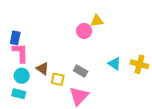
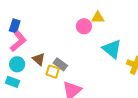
pink L-shape: (20, 53) -> (18, 41), turned 45
cyan triangle: (114, 64) -> (112, 49), moved, size x1.5
gray rectangle: (81, 71) -> (60, 64), moved

